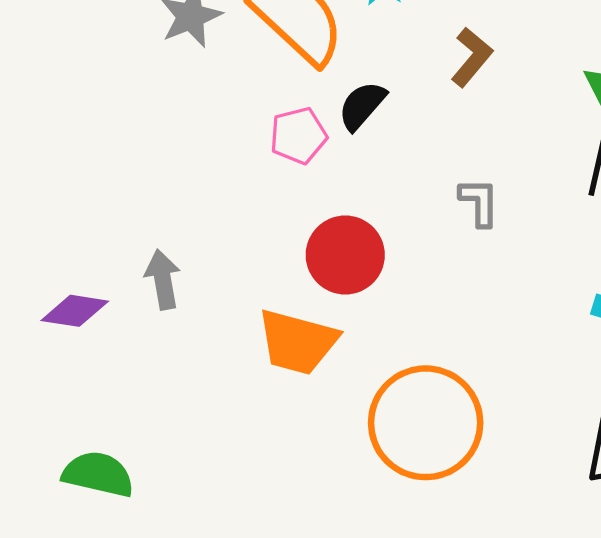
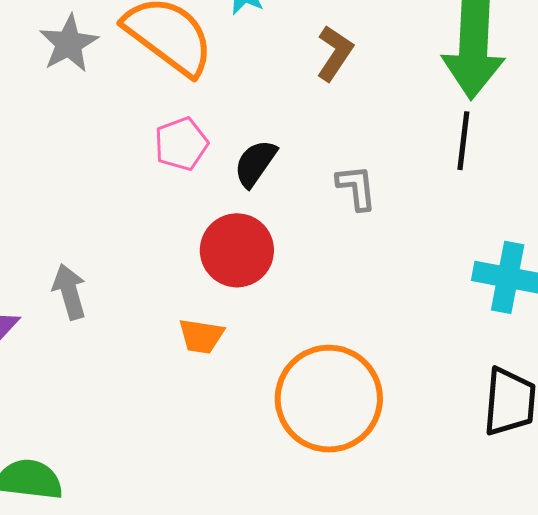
black semicircle: (362, 106) -> (255, 163), moved
orange trapezoid: (297, 342) -> (201, 336), size x0.6

